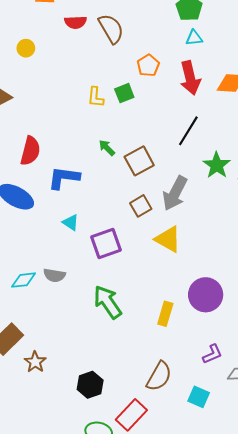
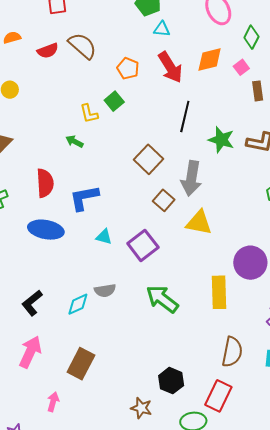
cyan triangle: (194, 38) -> (162, 29), turned 30
green arrow: (107, 148) -> (74, 141), moved
yellow rectangle: (165, 314) -> (219, 292), size x1.4
brown star: (35, 362) -> (141, 408), moved

